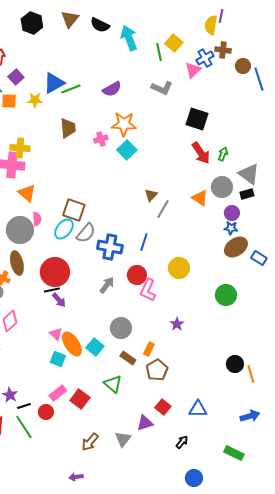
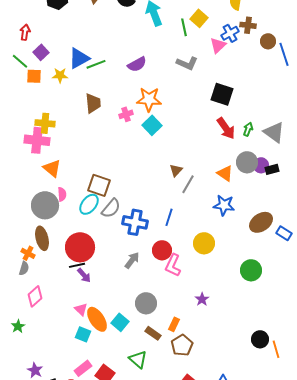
gray triangle: (249, 174) -> (274, 132), moved
purple circle: (232, 213) -> (261, 165), moved
blue star: (231, 228) -> (224, 205), moved, size x1.5

